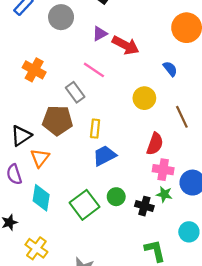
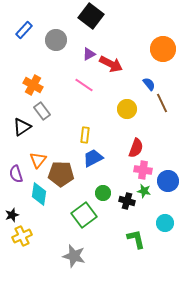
gray rectangle: (75, 92) -> (42, 111), moved
brown line: (182, 117) -> (162, 103), moved
brown pentagon: (58, 120) -> (61, 174), moved
black triangle: (21, 136) -> (22, 127), moved
green square: (85, 205) -> (84, 215), moved
yellow cross: (36, 248) -> (22, 236), moved, turned 30

